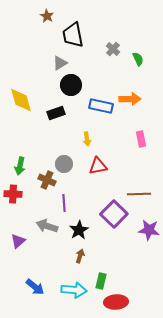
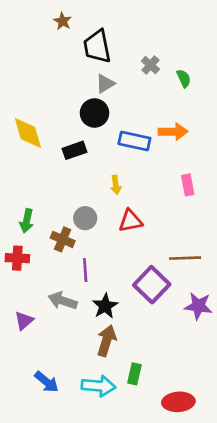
gray triangle: (60, 63) -> (105, 84), moved
brown arrow: (80, 256) -> (106, 341), size x1.6
red ellipse: (116, 302) -> (178, 402), moved

